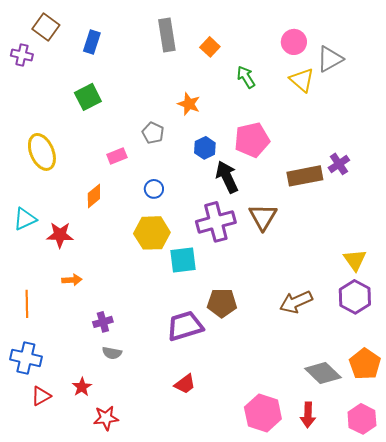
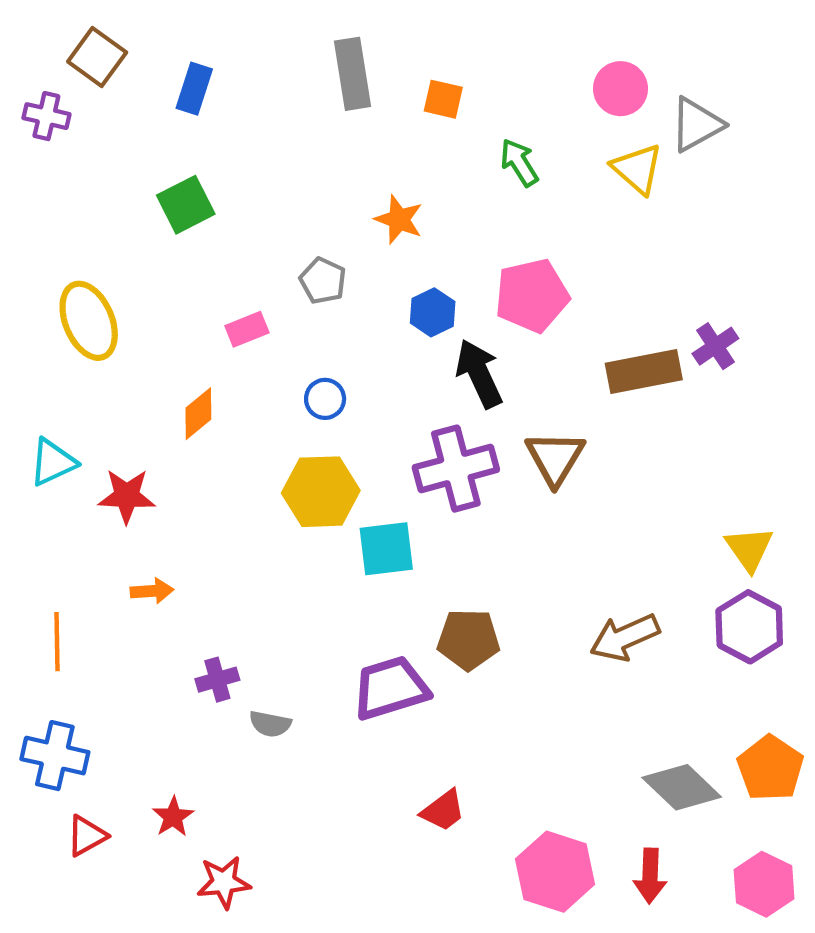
orange square: (210, 47) -> (443, 99), turned -30
gray semicircle: (112, 353) -> (270, 724), moved
red trapezoid: (185, 384) -> (443, 810), moved

